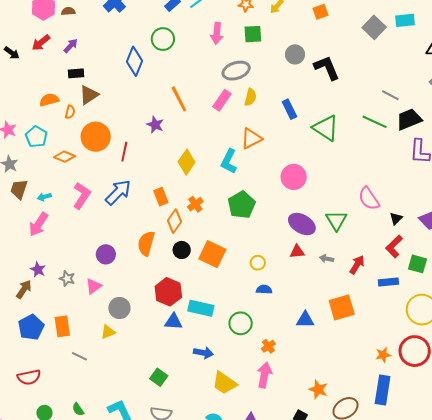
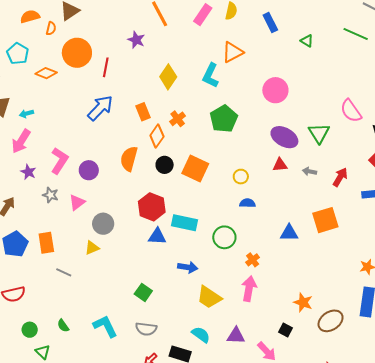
green triangle: (326, 128) -> (307, 41), size x0.5
pink L-shape: (82, 196) -> (59, 161), moved
purple star: (38, 270) -> (28, 172), moved

